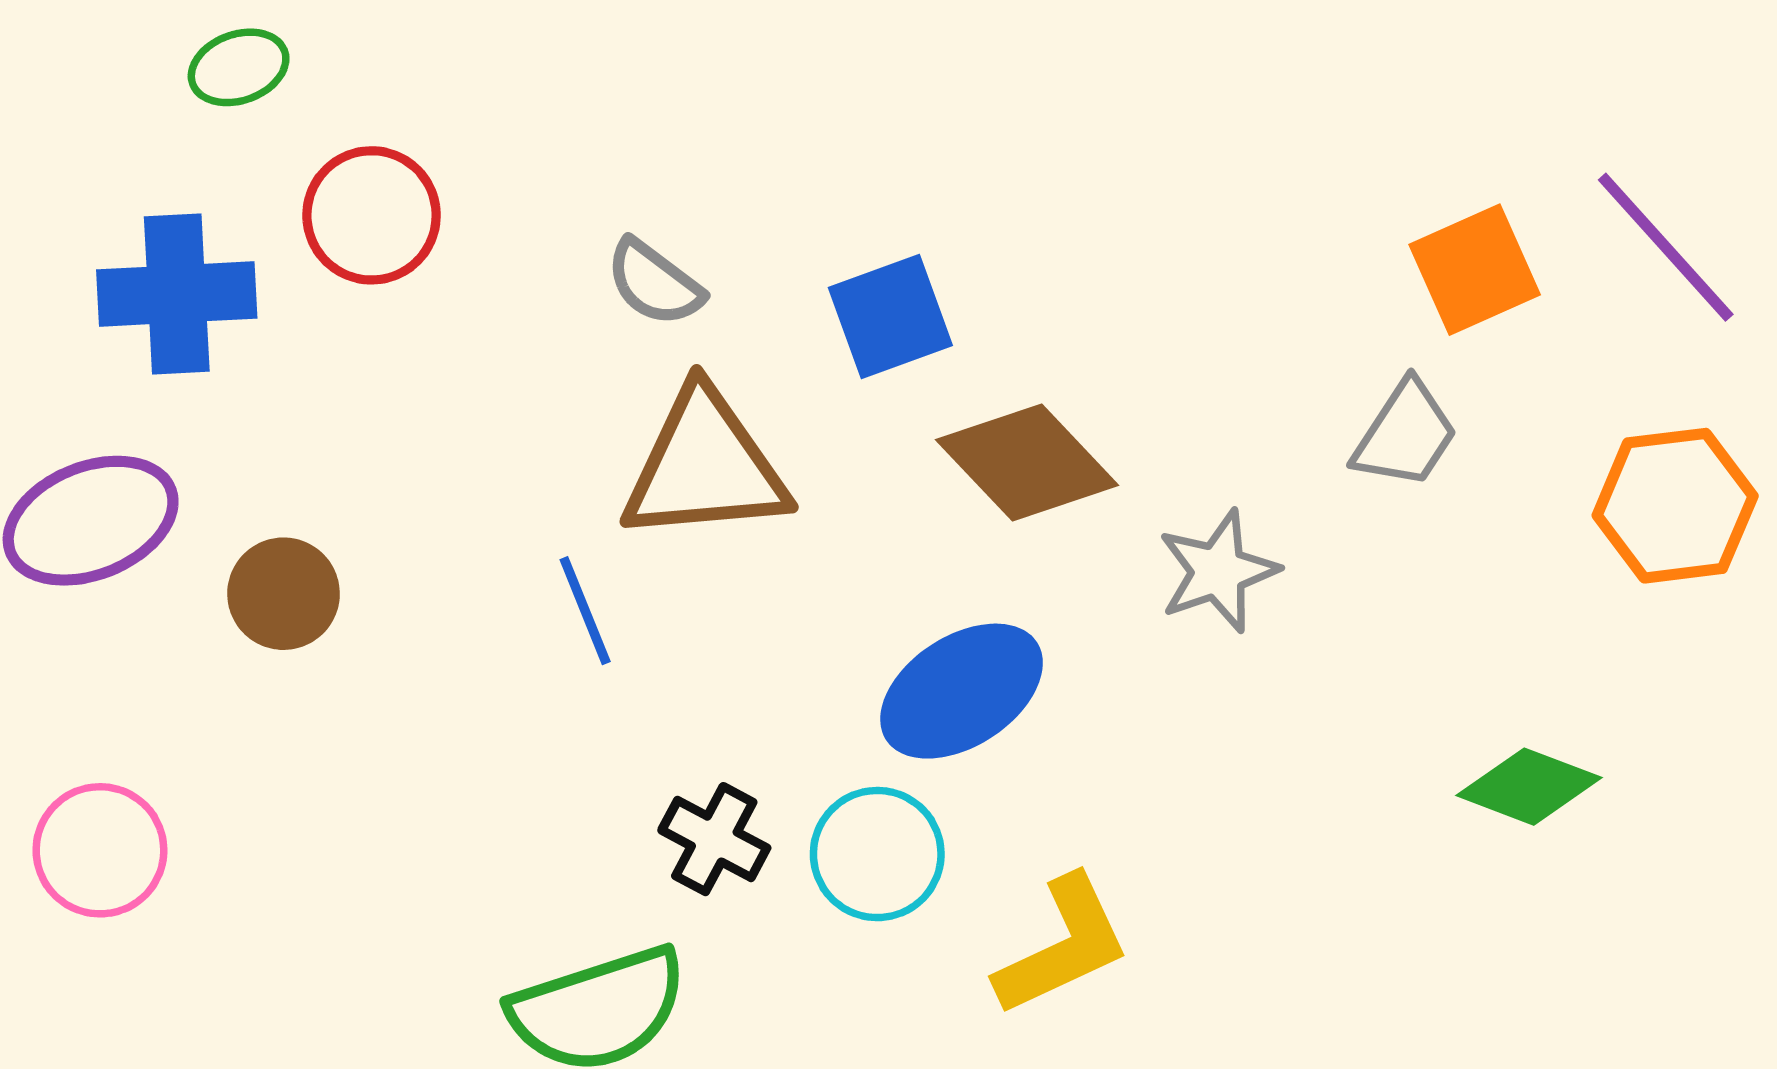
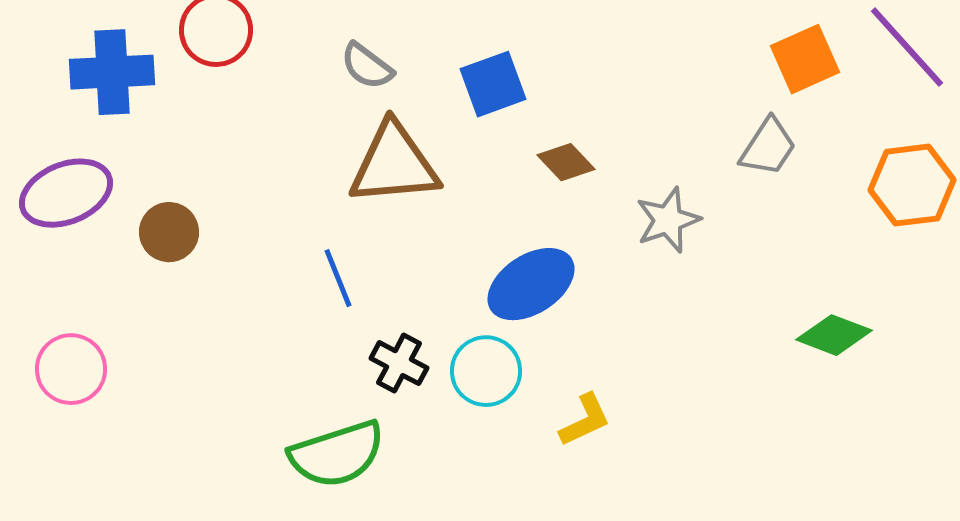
brown diamond: (1027, 463) -> (566, 162), size x0.6
blue line: (585, 611) -> (338, 278), moved
yellow L-shape: (1063, 946) -> (585, 420), size x0.7

